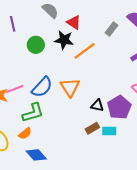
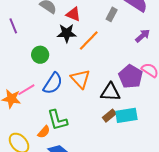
green circle: (36, 45) -> (40, 55), moved
black triangle: (97, 105) -> (110, 92), size x1.5
purple pentagon: (119, 107) -> (131, 77), moved
green L-shape: (33, 113) -> (57, 120), moved, turned 100
cyan rectangle: (109, 131) -> (126, 115), size x1.5

